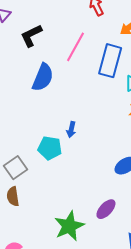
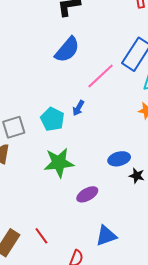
pink line: (75, 47) -> (101, 76), moved
green star: (69, 226) -> (59, 163), moved

